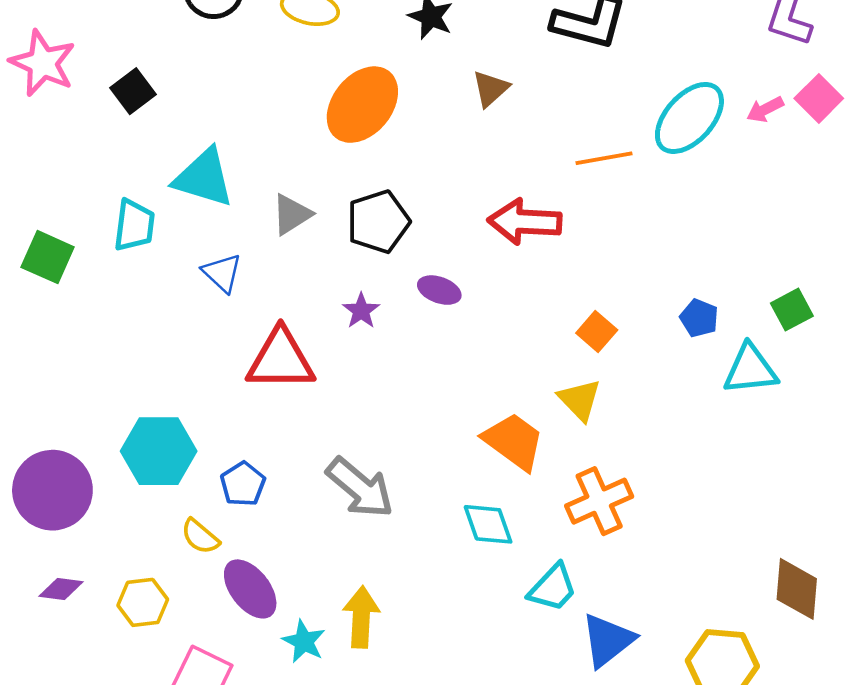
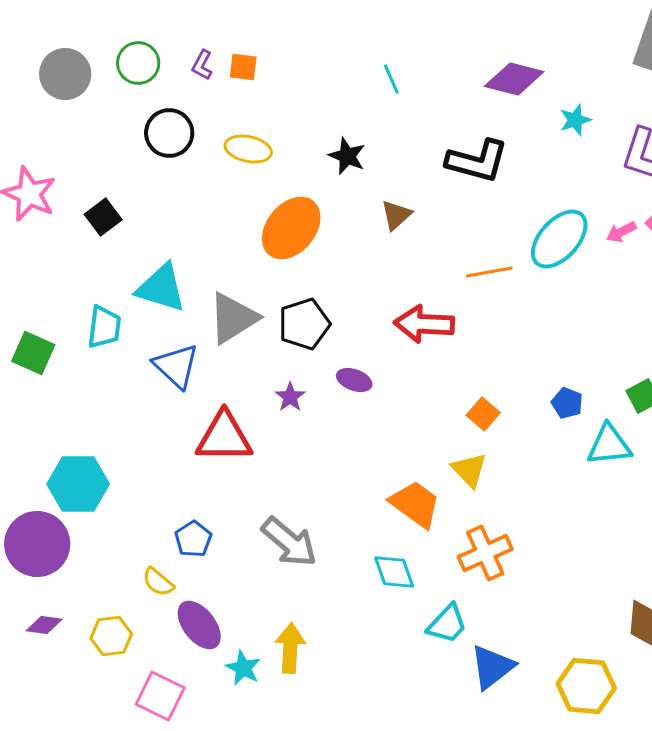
gray triangle: (292, 214) -> (233, 318), size x1.5
blue triangle: (222, 273) -> (176, 366), size x1.4
cyan hexagon: (159, 451) -> (78, 484), moved

